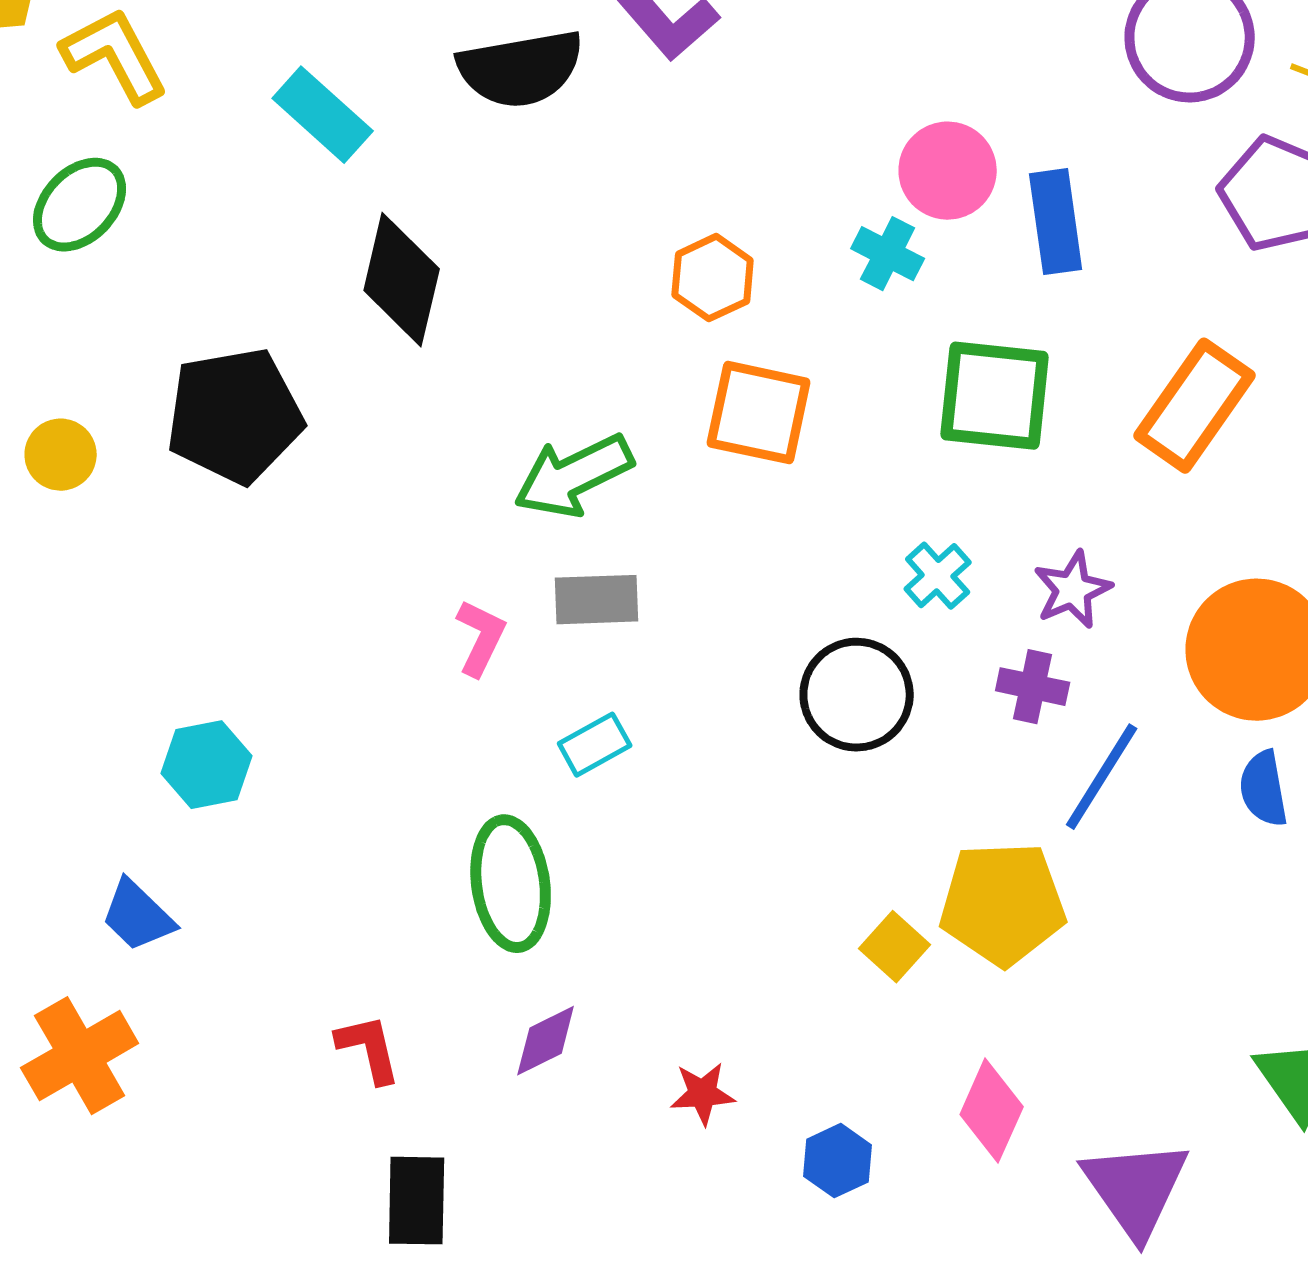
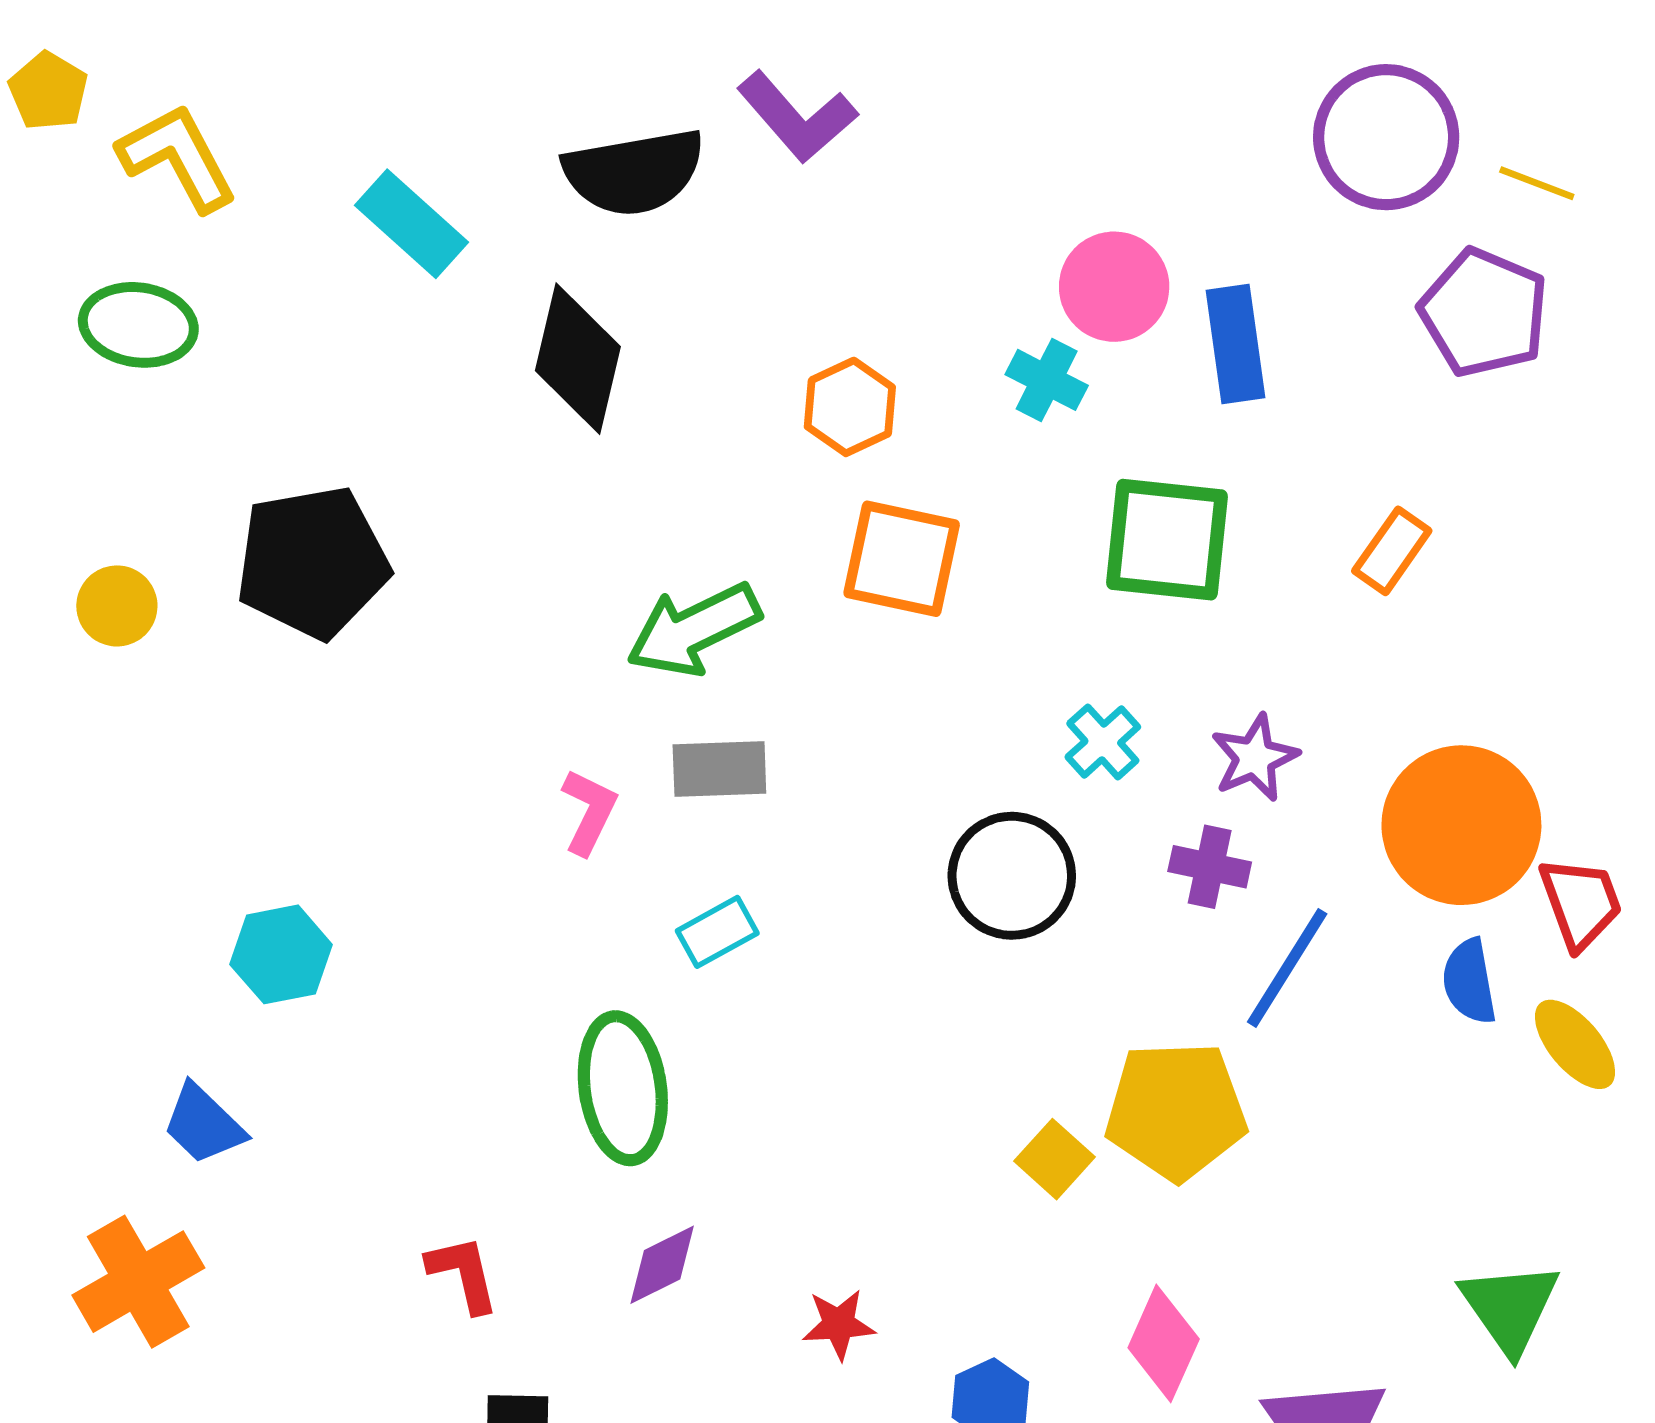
green ellipse: (80, 205) -> (138, 325), turned 54
black diamond: (402, 280) -> (578, 359), moved
orange rectangle: (1195, 406) -> (1392, 551), size x0.6

